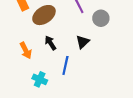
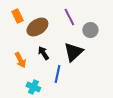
black triangle: (83, 42) -> (73, 52), size x1.5

